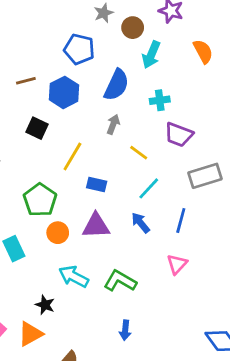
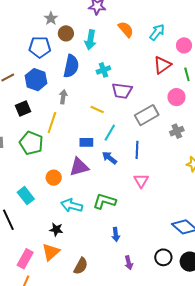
brown circle: (133, 28) -> (66, 33), moved
gray arrow: (113, 124) -> (63, 97), moved
black square: (37, 128) -> (23, 109), turned -35
blue rectangle: (97, 185) -> (86, 142), moved
green pentagon: (40, 200) -> (31, 143), moved

